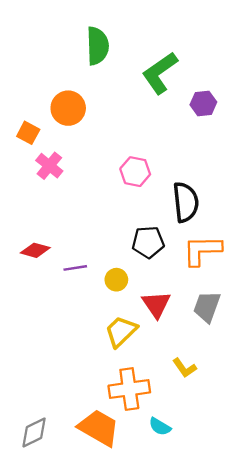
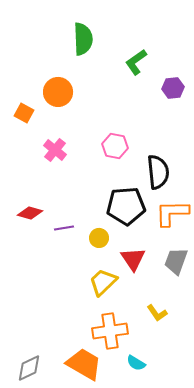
green L-shape: (160, 73) -> (136, 62), size x0.7
pink cross: (49, 166) -> (55, 150), moved
black pentagon: (148, 242) -> (126, 206), size x1.4

